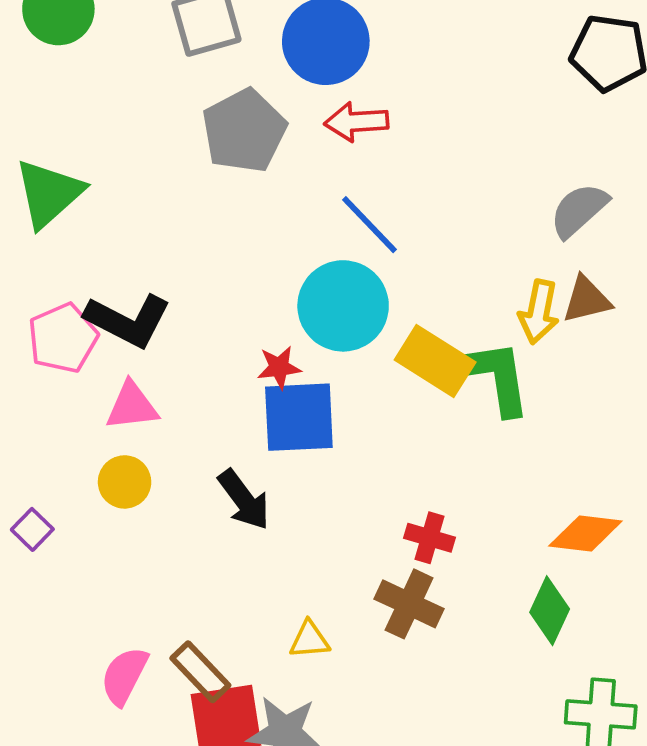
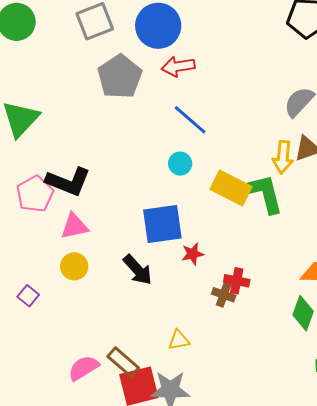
cyan circle: (343, 306) -> (180, 164), size x0.5
red star: (279, 367) -> (193, 254), moved
brown cross: (409, 604) -> (224, 295), moved, size x0.7
pink semicircle: (124, 676) -> (83, 368), turned 36

